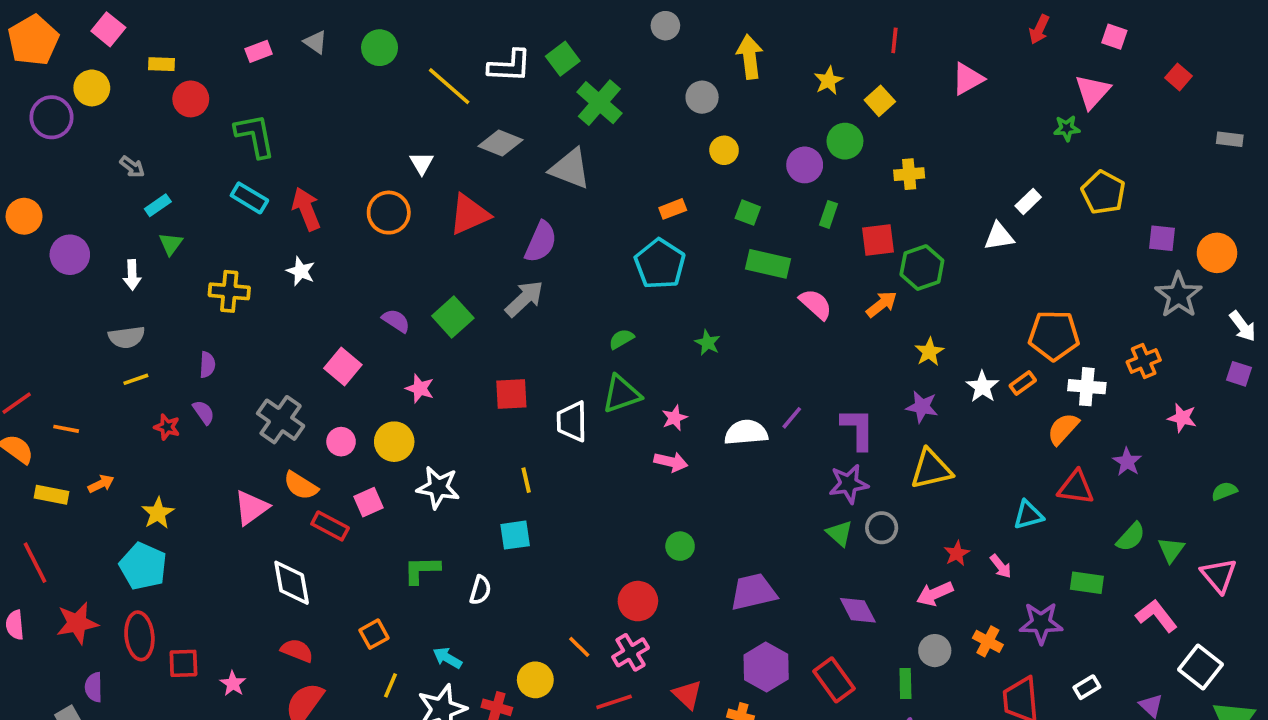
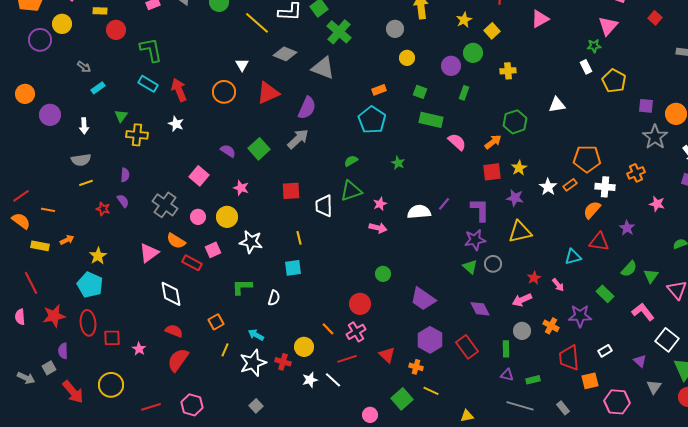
white rectangle: (1028, 202) -> (586, 67), moved, turned -72
red square: (878, 240) -> (492, 172), moved
green triangle: (171, 244) -> (121, 116), moved
green rectangle: (1087, 583) -> (605, 294), turned 36
purple trapezoid: (753, 592) -> (423, 299), turned -132

